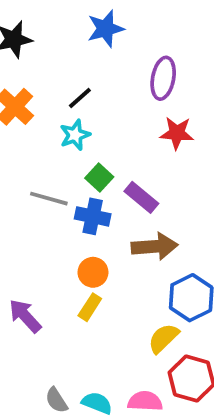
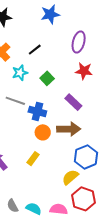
cyan star: (75, 135) -> (20, 73), moved
green square: (99, 177) -> (47, 78), moved
purple rectangle: (141, 197) -> (73, 102), moved
orange circle: (93, 272) -> (43, 132), moved

